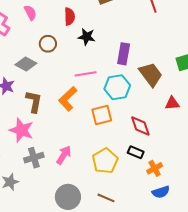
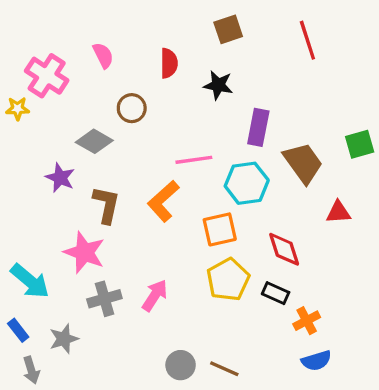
black star: (87, 37) -> (218, 85), moved
yellow pentagon: (105, 161) -> (228, 280), moved
gray circle: (68, 197) -> (181, 365), moved, size x0.7

